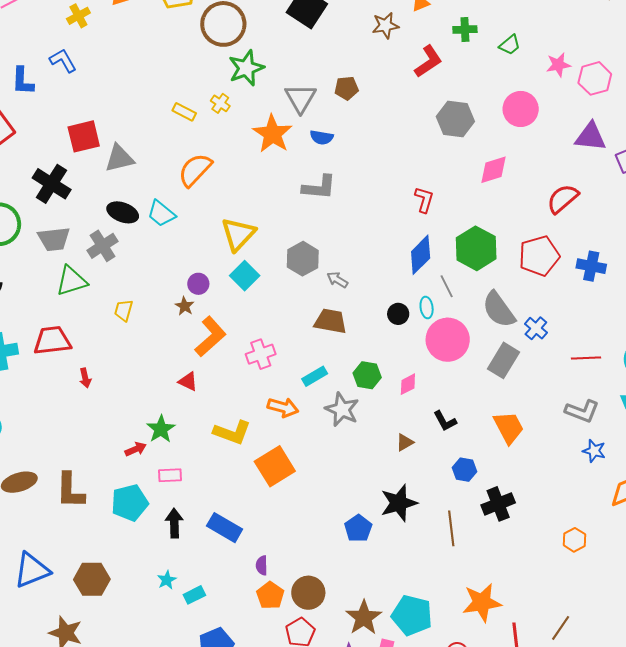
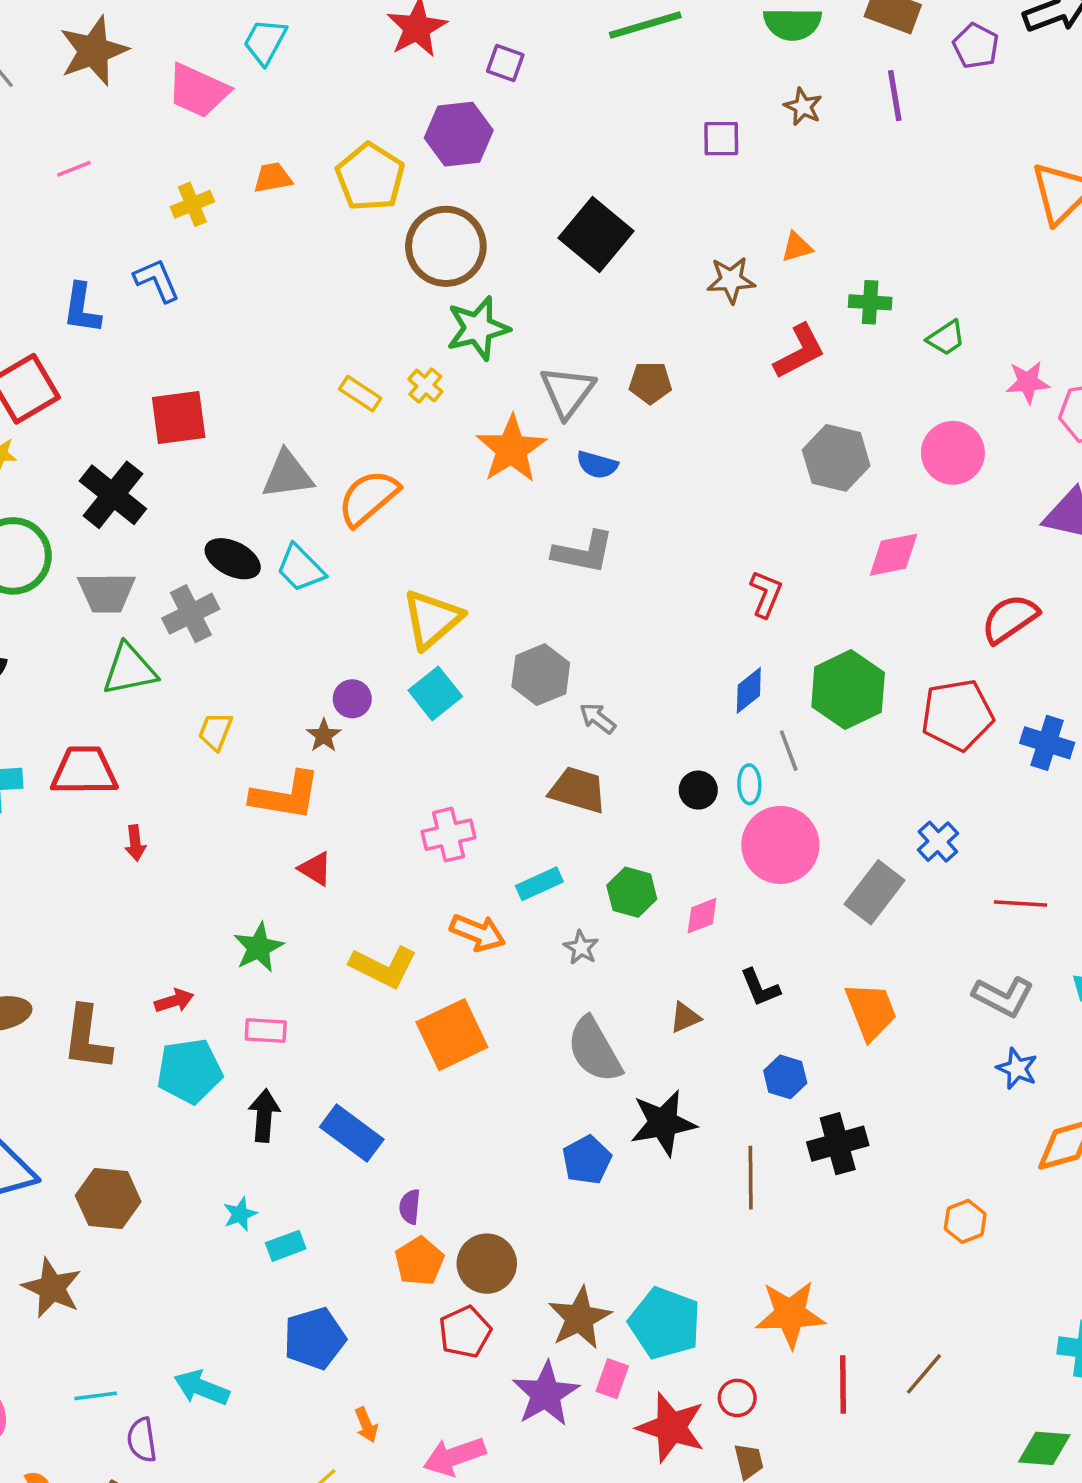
gray triangle: (119, 158) -> (288, 475), moved
blue diamond: (421, 255) -> (749, 690), size x0.7
gray semicircle: (499, 310) -> (594, 1050), moved
orange L-shape: (210, 337) -> (286, 796), moved, turned 45
gray star: (342, 409) -> (581, 948), size x0.6
red arrow: (136, 449) -> (174, 1001), moved

